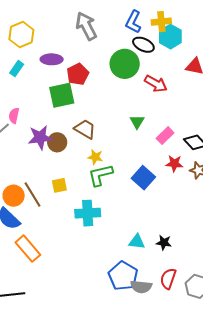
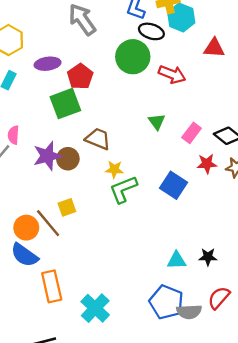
yellow square: (59, 185) -> (67, 207), moved
cyan cross: (88, 213) -> (95, 308), moved, turned -35
orange rectangle: (28, 249) -> (52, 286), turned 36
red semicircle: (168, 279) -> (219, 298), turned 30

